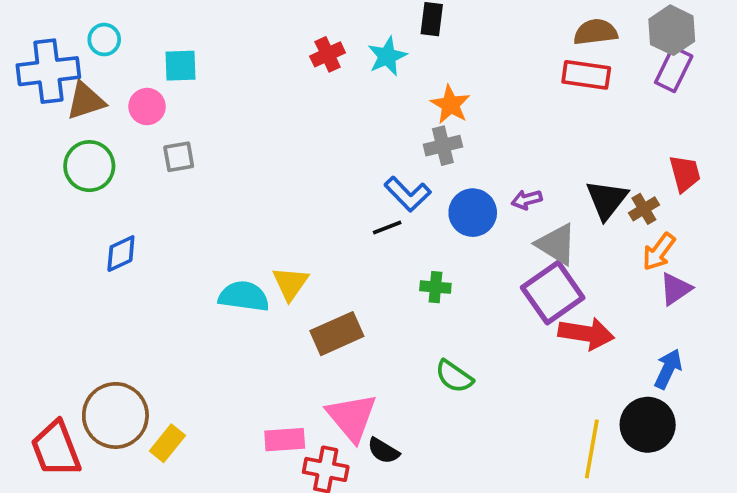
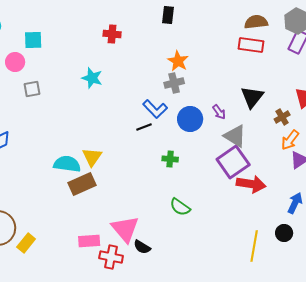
red cross: (328, 54) -> (112, 34), turned 30
cyan star: (387, 56) -> (92, 78), moved, turned -30
purple arrow: (527, 200) -> (219, 112), turned -112
black triangle: (607, 200) -> (252, 97), moved
brown rectangle: (337, 334) -> (82, 184), moved
black circle: (648, 425) -> (284, 233), size x0.6

